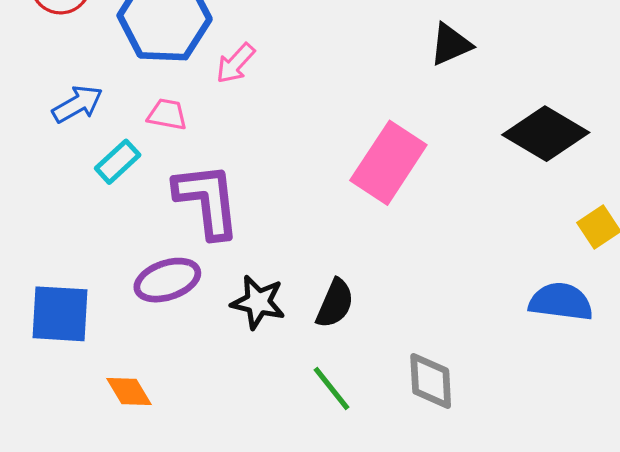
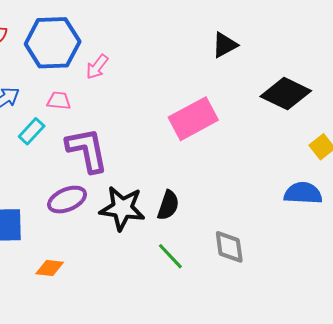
pink rectangle: (388, 163) -> (193, 119), turned 33
black star: (258, 302) -> (122, 208), size x1.4
orange diamond: (129, 392) -> (50, 268), turned -48

